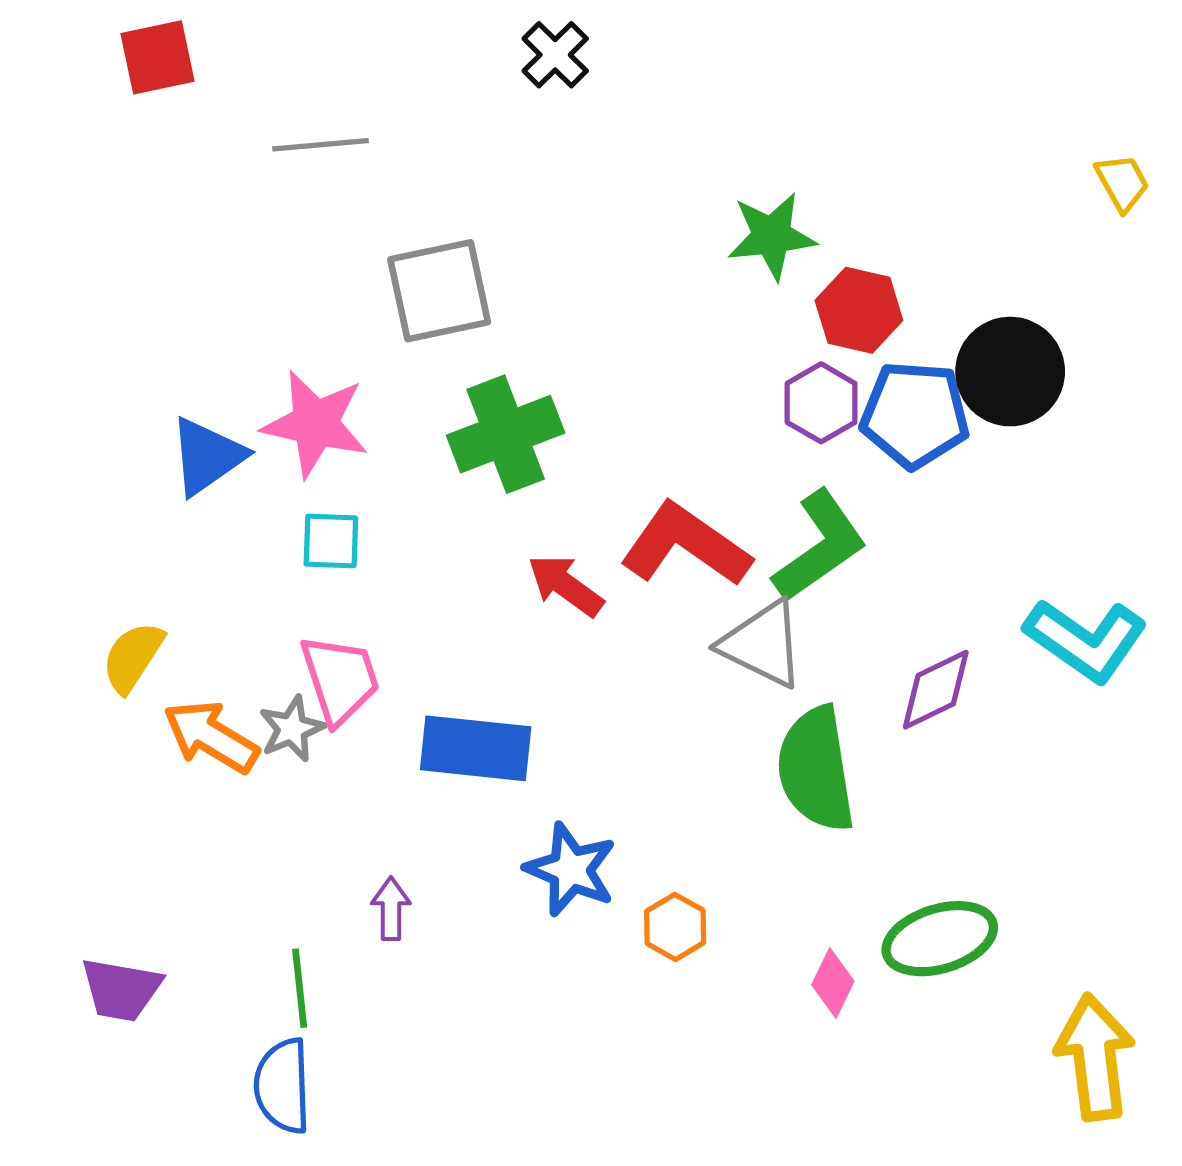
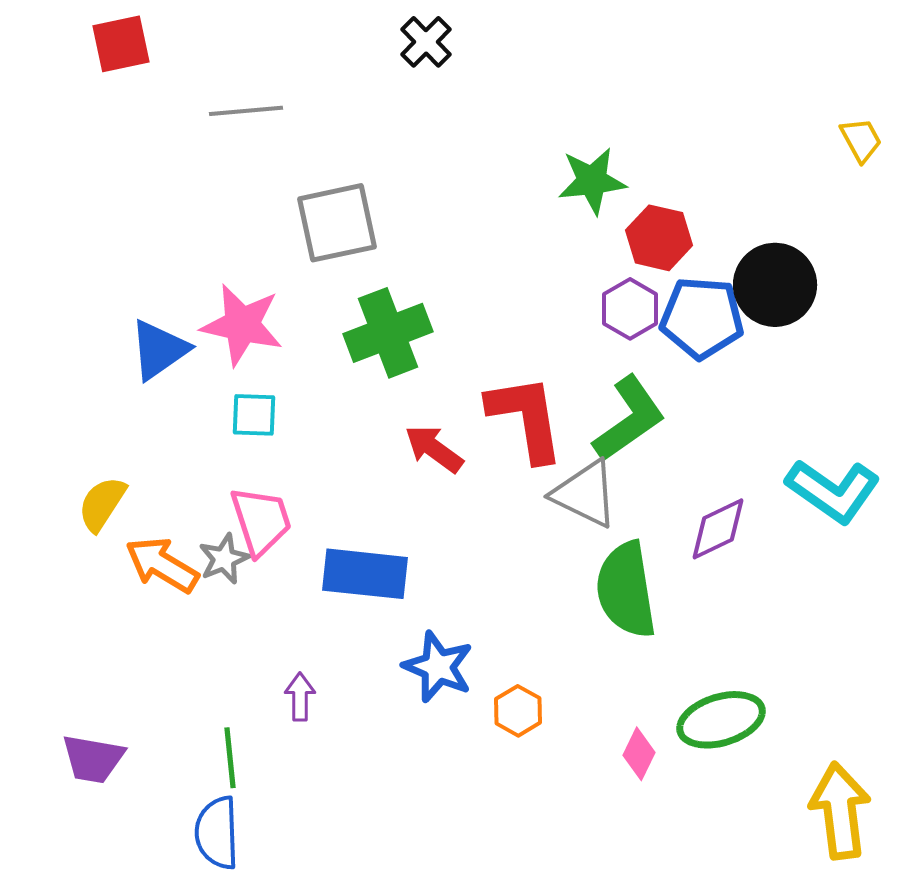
red L-shape: (686, 545) -> (526, 418), turned 46

